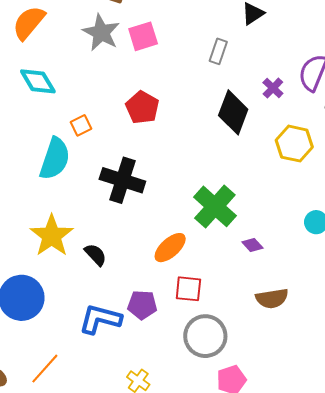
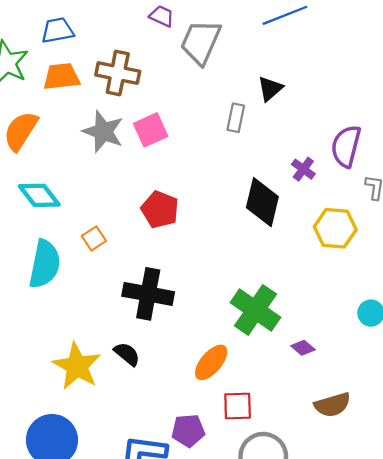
gray rectangle: (218, 51) -> (236, 118), moved
cyan semicircle: (55, 159) -> (45, 264), moved
black semicircle: (95, 255) -> (127, 354), moved

